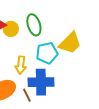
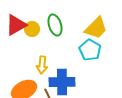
yellow trapezoid: (70, 43) -> (96, 28), moved
cyan pentagon: (47, 53) -> (90, 50), moved, turned -30

